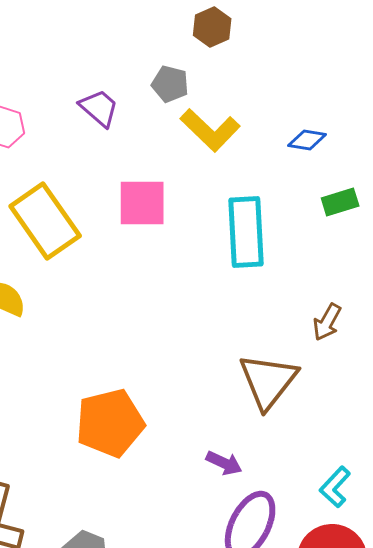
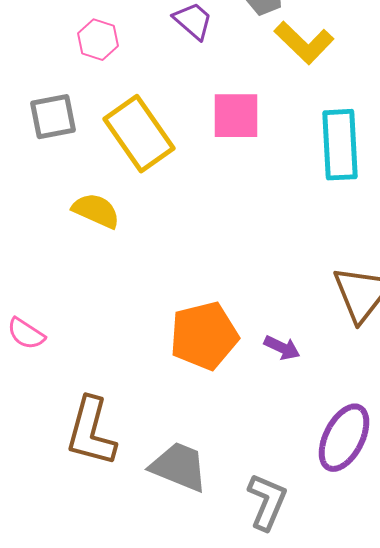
purple arrow: (224, 463) -> (282, 348), moved

